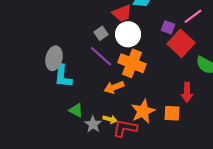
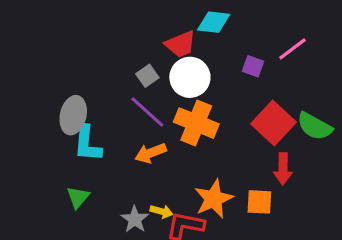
red square: (181, 43) -> (274, 123), moved
orange arrow: (114, 87) -> (151, 153), moved
green triangle: (76, 110) -> (78, 197), moved, turned 42

